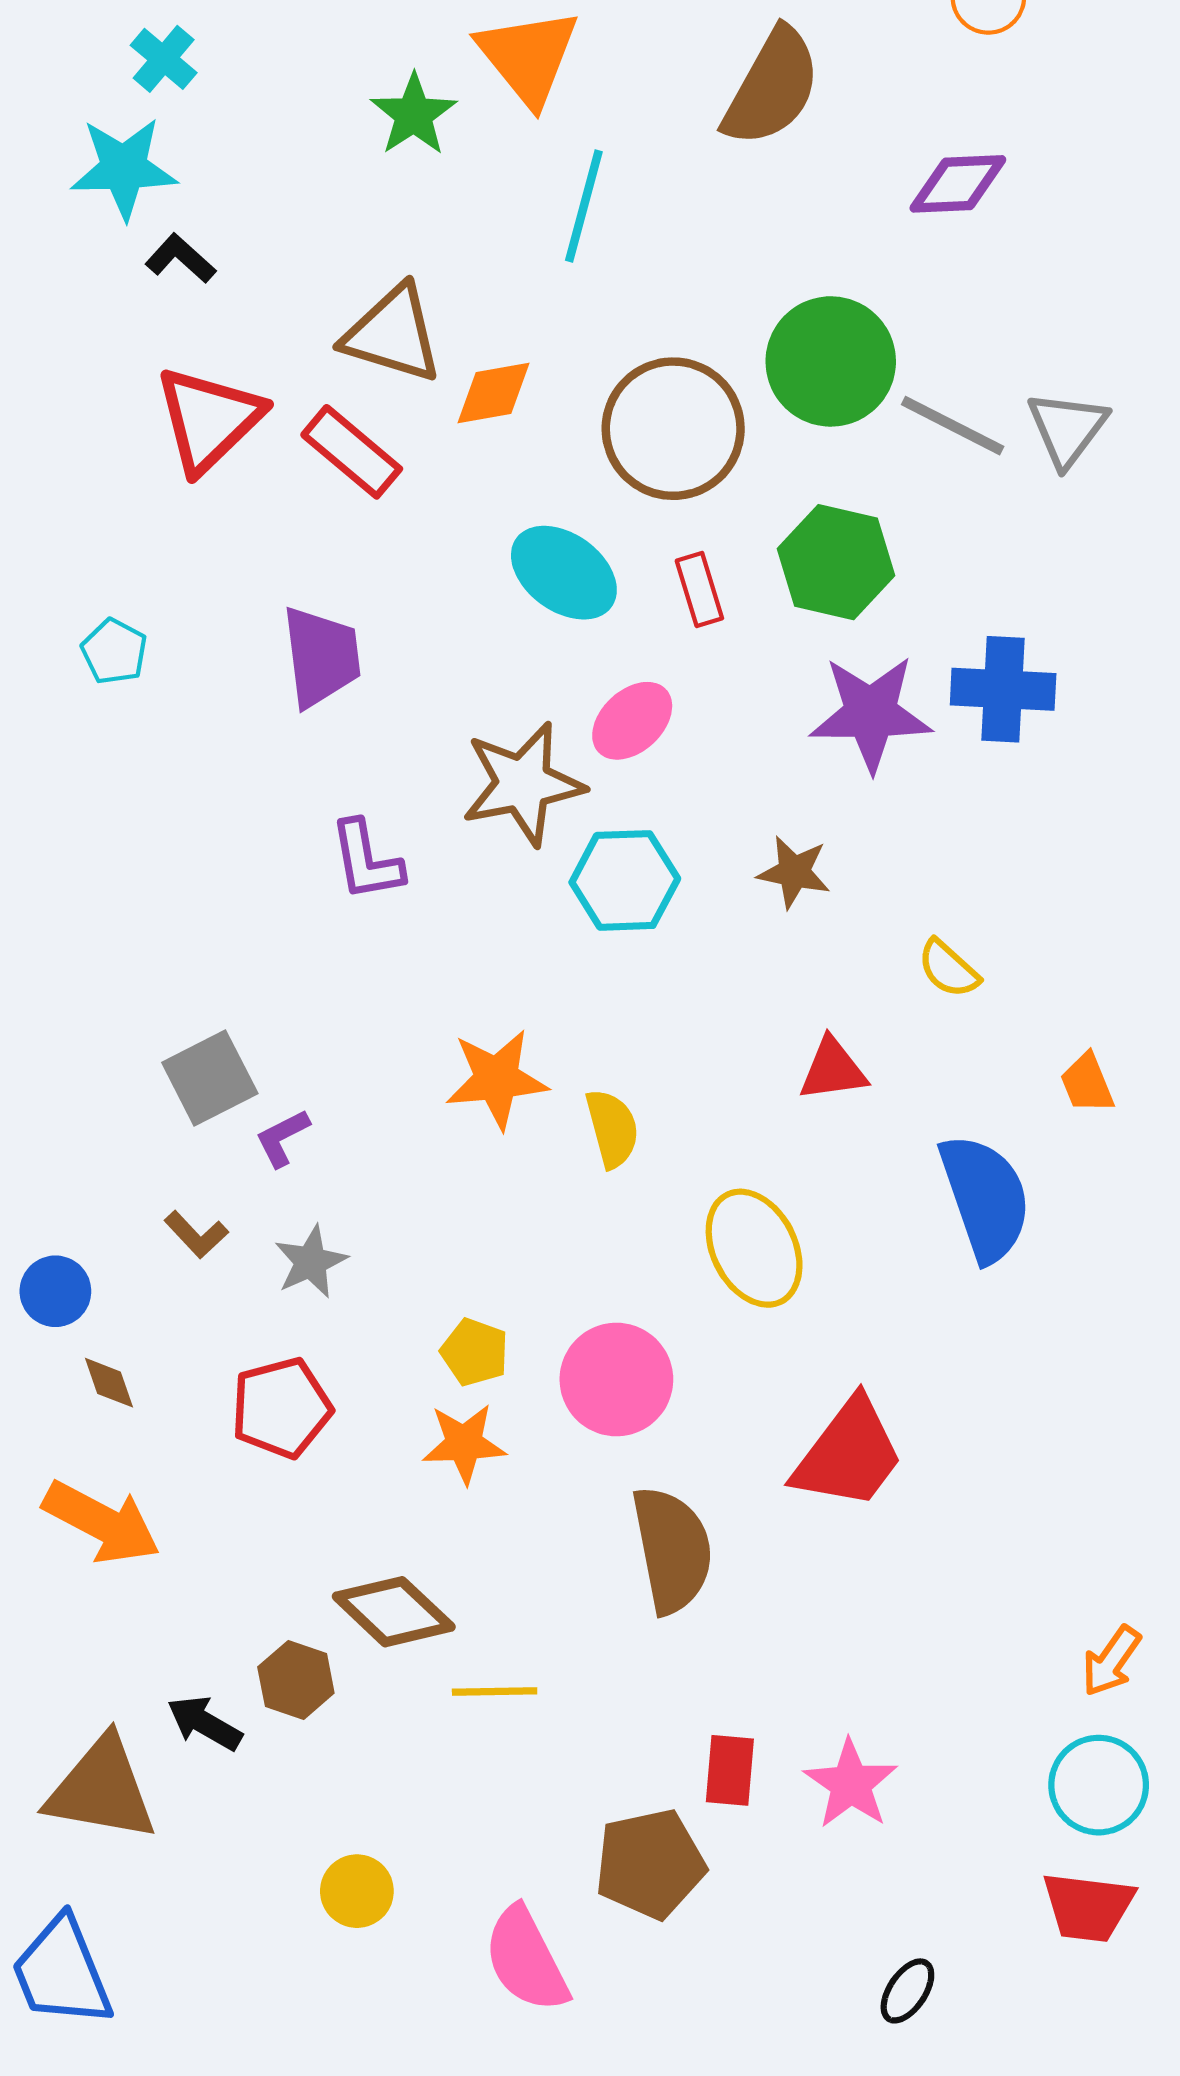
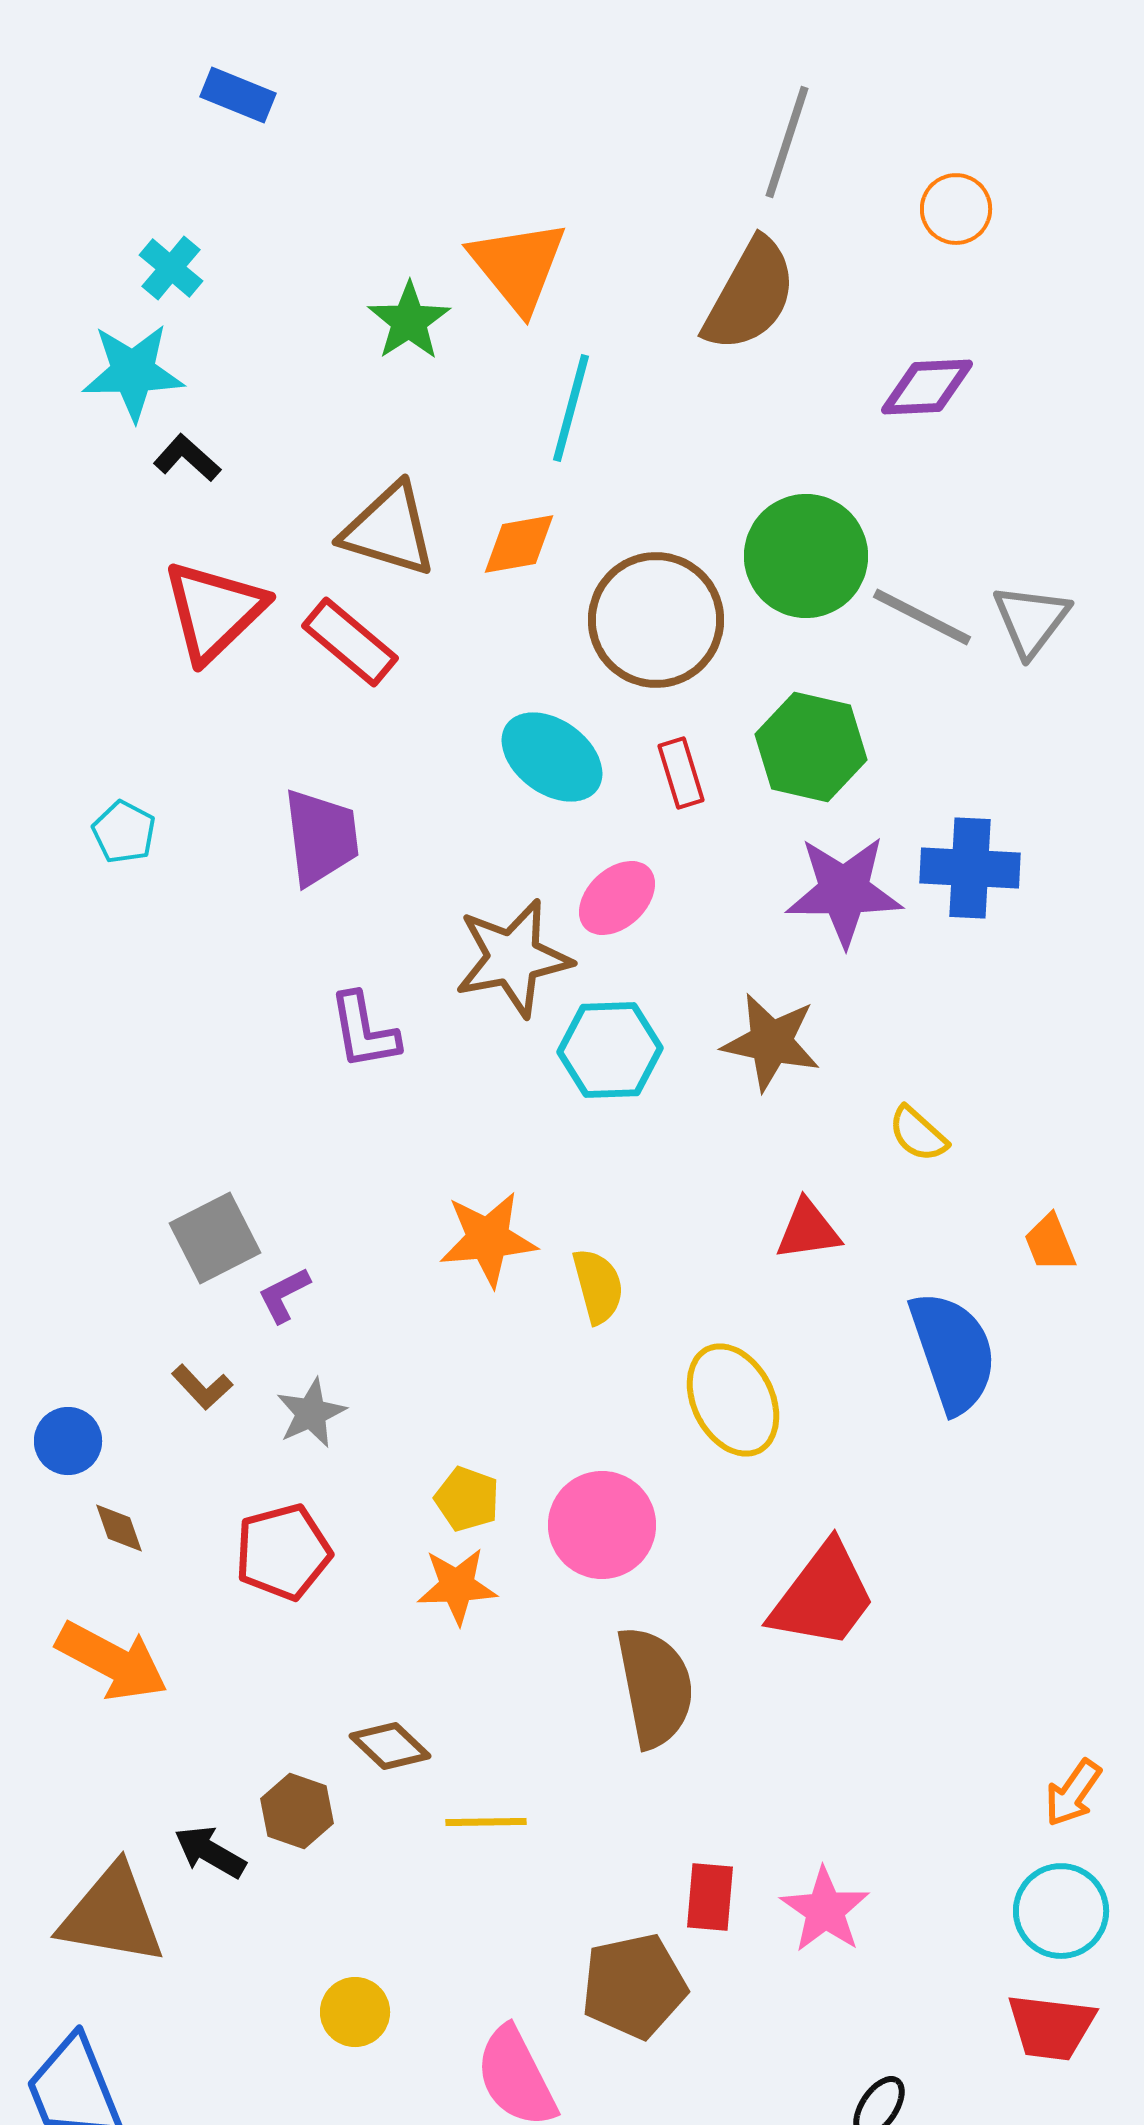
orange diamond: (494, 393) -> (519, 544), moved
brown star: (794, 872) -> (771, 1042), size x1.4
brown diamond: (394, 1612) -> (390, 1746), size x0.7

